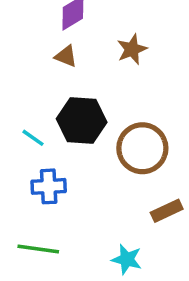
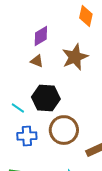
brown star: (132, 49) -> (75, 57), size x1.5
brown circle: (142, 148) -> (64, 130), moved

